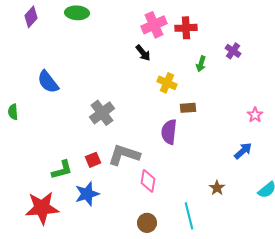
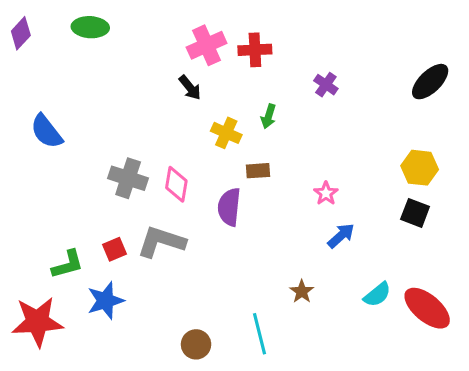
green arrow: (201, 64) -> (269, 116), moved
gray cross: (102, 113) -> (128, 178), turned -35
pink star: (255, 115) -> (326, 193), moved
pink diamond: (148, 181) -> (176, 184), moved

